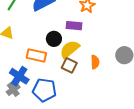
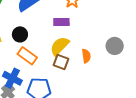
black circle: (54, 39) -> (20, 34), moved
orange rectangle: (36, 55) -> (27, 56), turned 30

